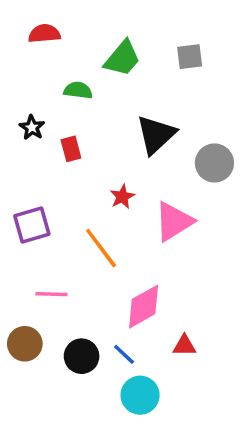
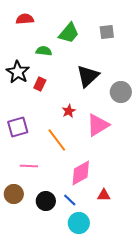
black star: (32, 128) -> (18, 72), size x1.6
red rectangle: (71, 149) -> (40, 84), turned 40

